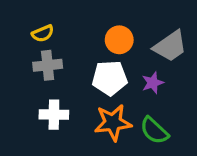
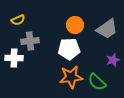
yellow semicircle: (43, 33) -> (18, 20), moved
purple star: (153, 83) -> (113, 60), moved
white cross: (54, 115) -> (14, 58), moved

